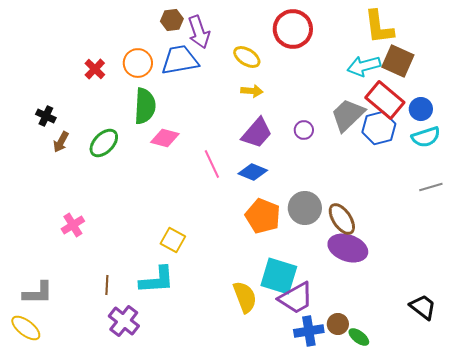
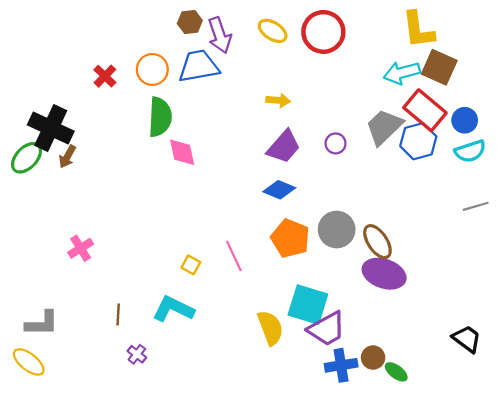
yellow ellipse: (247, 57) -> (273, 31), moved
black cross: (46, 116) -> (51, 128), size x2.0
pink diamond: (165, 138) -> (182, 152), turned 64
green ellipse: (104, 143) -> (26, 158), moved
pink line: (212, 164) -> (234, 256), moved
yellow square: (173, 240) -> (191, 265), size x0.7
cyan L-shape: (157, 280) -> (173, 309), turned -150
purple cross: (124, 321) -> (137, 354), size x0.6

